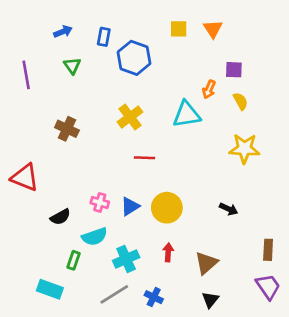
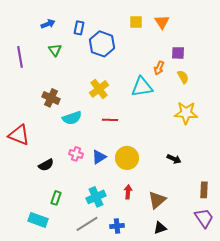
cyan semicircle: (95, 237) -> (72, 118), moved
blue cross: (154, 297) -> (117, 226), turned -32
black triangle: (210, 300) -> (160, 228), turned 32

